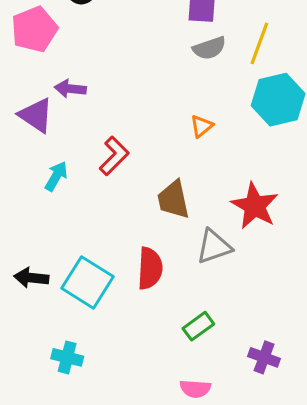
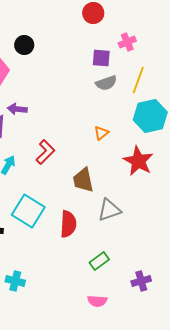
red star: (255, 206) -> (138, 161), moved
cyan square: (87, 282) -> (28, 211), moved
purple cross: (264, 357) -> (141, 281), turned -36

